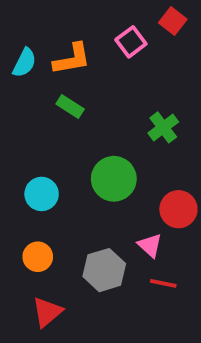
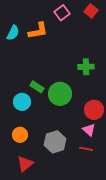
pink square: (131, 42) -> (62, 13), moved
green rectangle: (70, 106) -> (37, 87), moved
green cross: (163, 127) -> (86, 67), turned 35
pink triangle: (150, 245) -> (89, 130), moved

